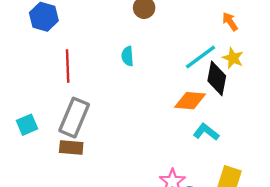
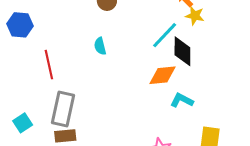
yellow star: (233, 58) -> (195, 16), moved

